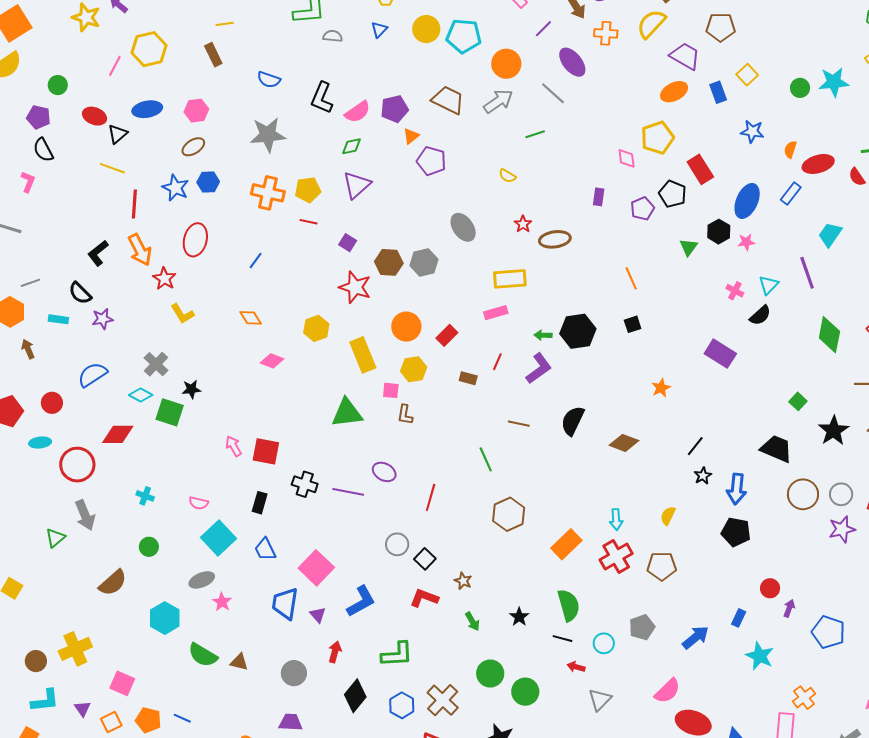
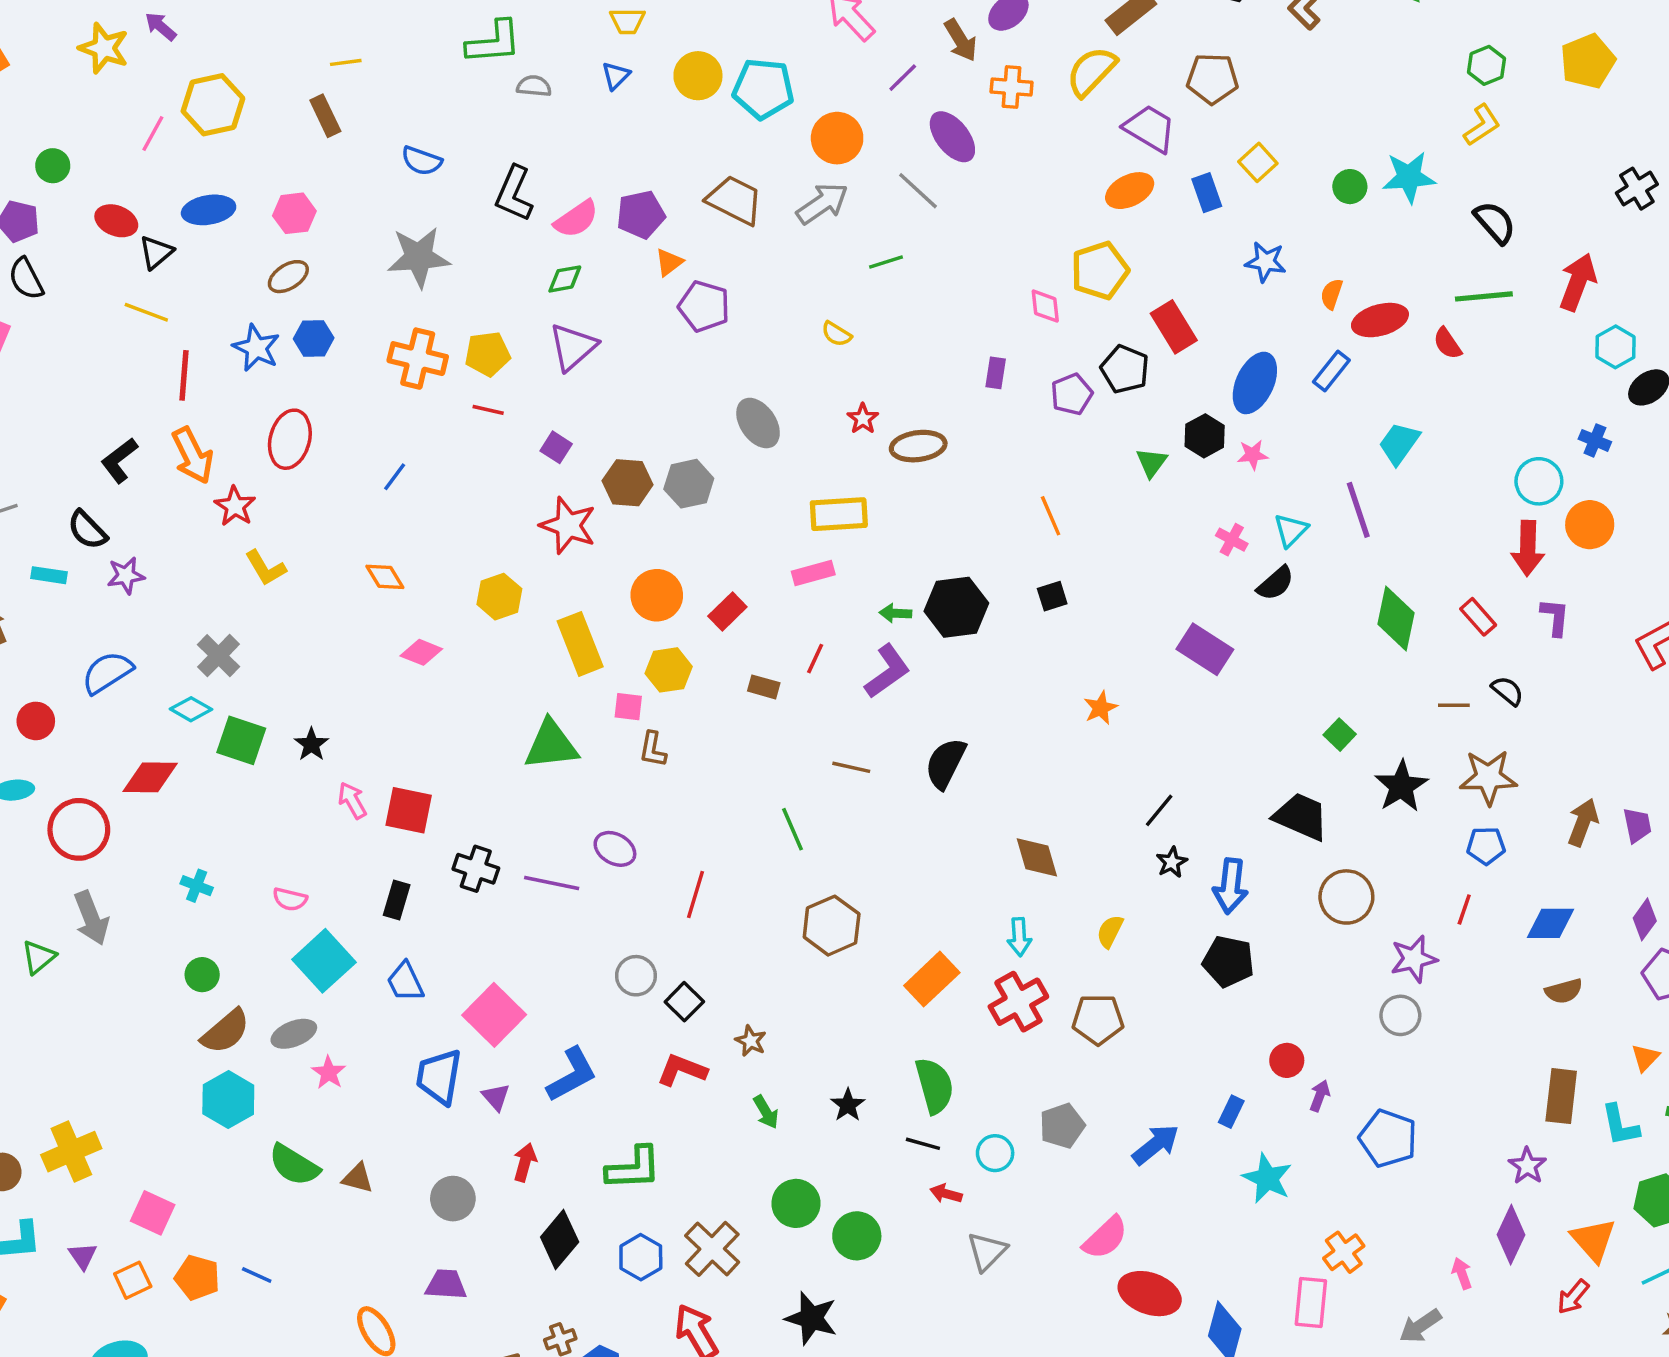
black star: (191, 389) -> (311, 744), moved, turned -30
brown diamond: (624, 443) -> (1037, 857), moved, turned 52
gray circle: (841, 494) -> (1400, 1015), moved
brown semicircle: (113, 583) -> (225, 1031), moved

